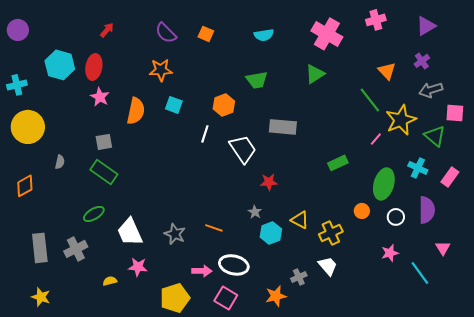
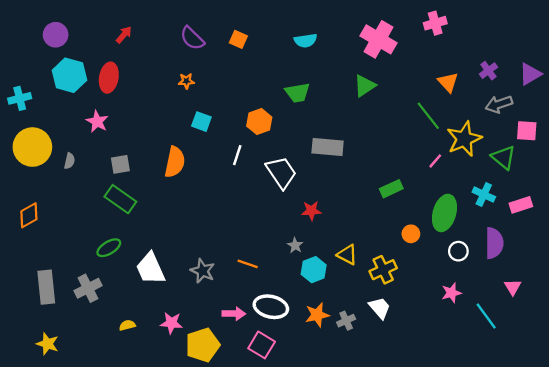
purple triangle: (426, 26) -> (530, 74), moved
purple circle: (18, 30) -> (56, 35), moved
orange star: (161, 70) -> (186, 81), size x0.6
pink star: (100, 97) -> (97, 122), moved
orange semicircle: (136, 111) -> (175, 162), moved
gray semicircle: (60, 162) -> (69, 161), moved
pink rectangle: (450, 177) -> (521, 205), turned 36
orange circle: (362, 211) -> (411, 234), moved
pink star: (138, 267) -> (171, 323), moved
orange star: (276, 296) -> (317, 315), moved

